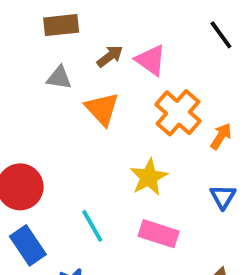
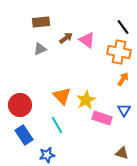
gray triangle: (59, 78) -> (40, 49), turned -32
orange triangle: (102, 109) -> (62, 96), moved
orange cross: (178, 113) -> (119, 52), moved, turned -30
pink rectangle: (159, 234) -> (102, 118), moved

